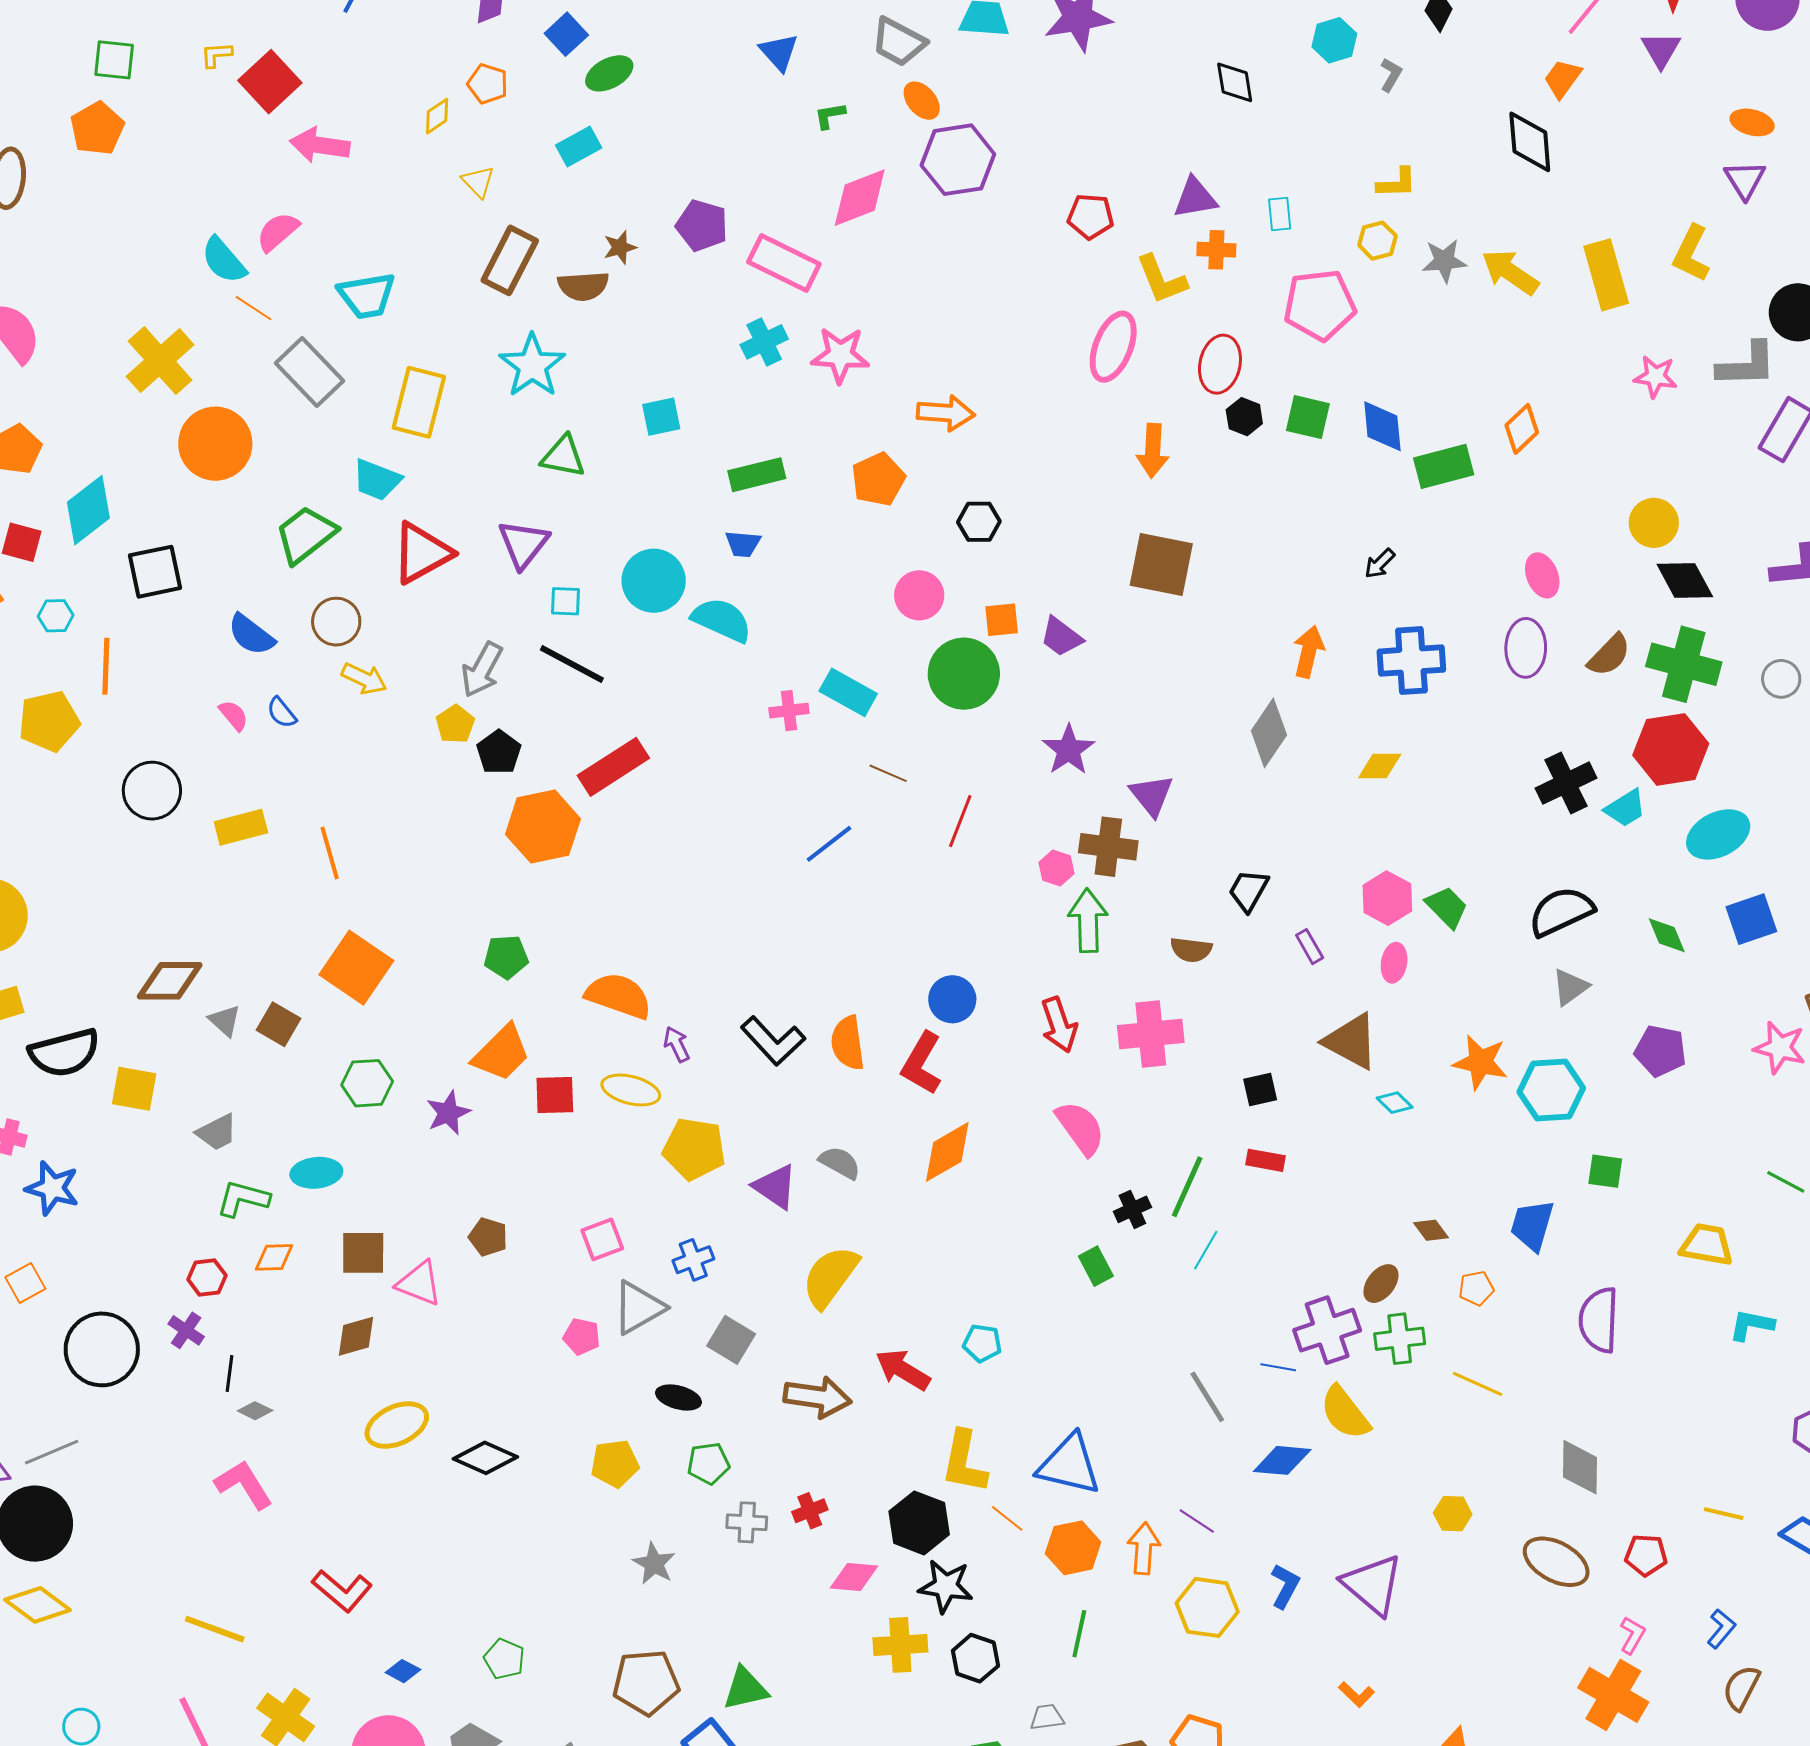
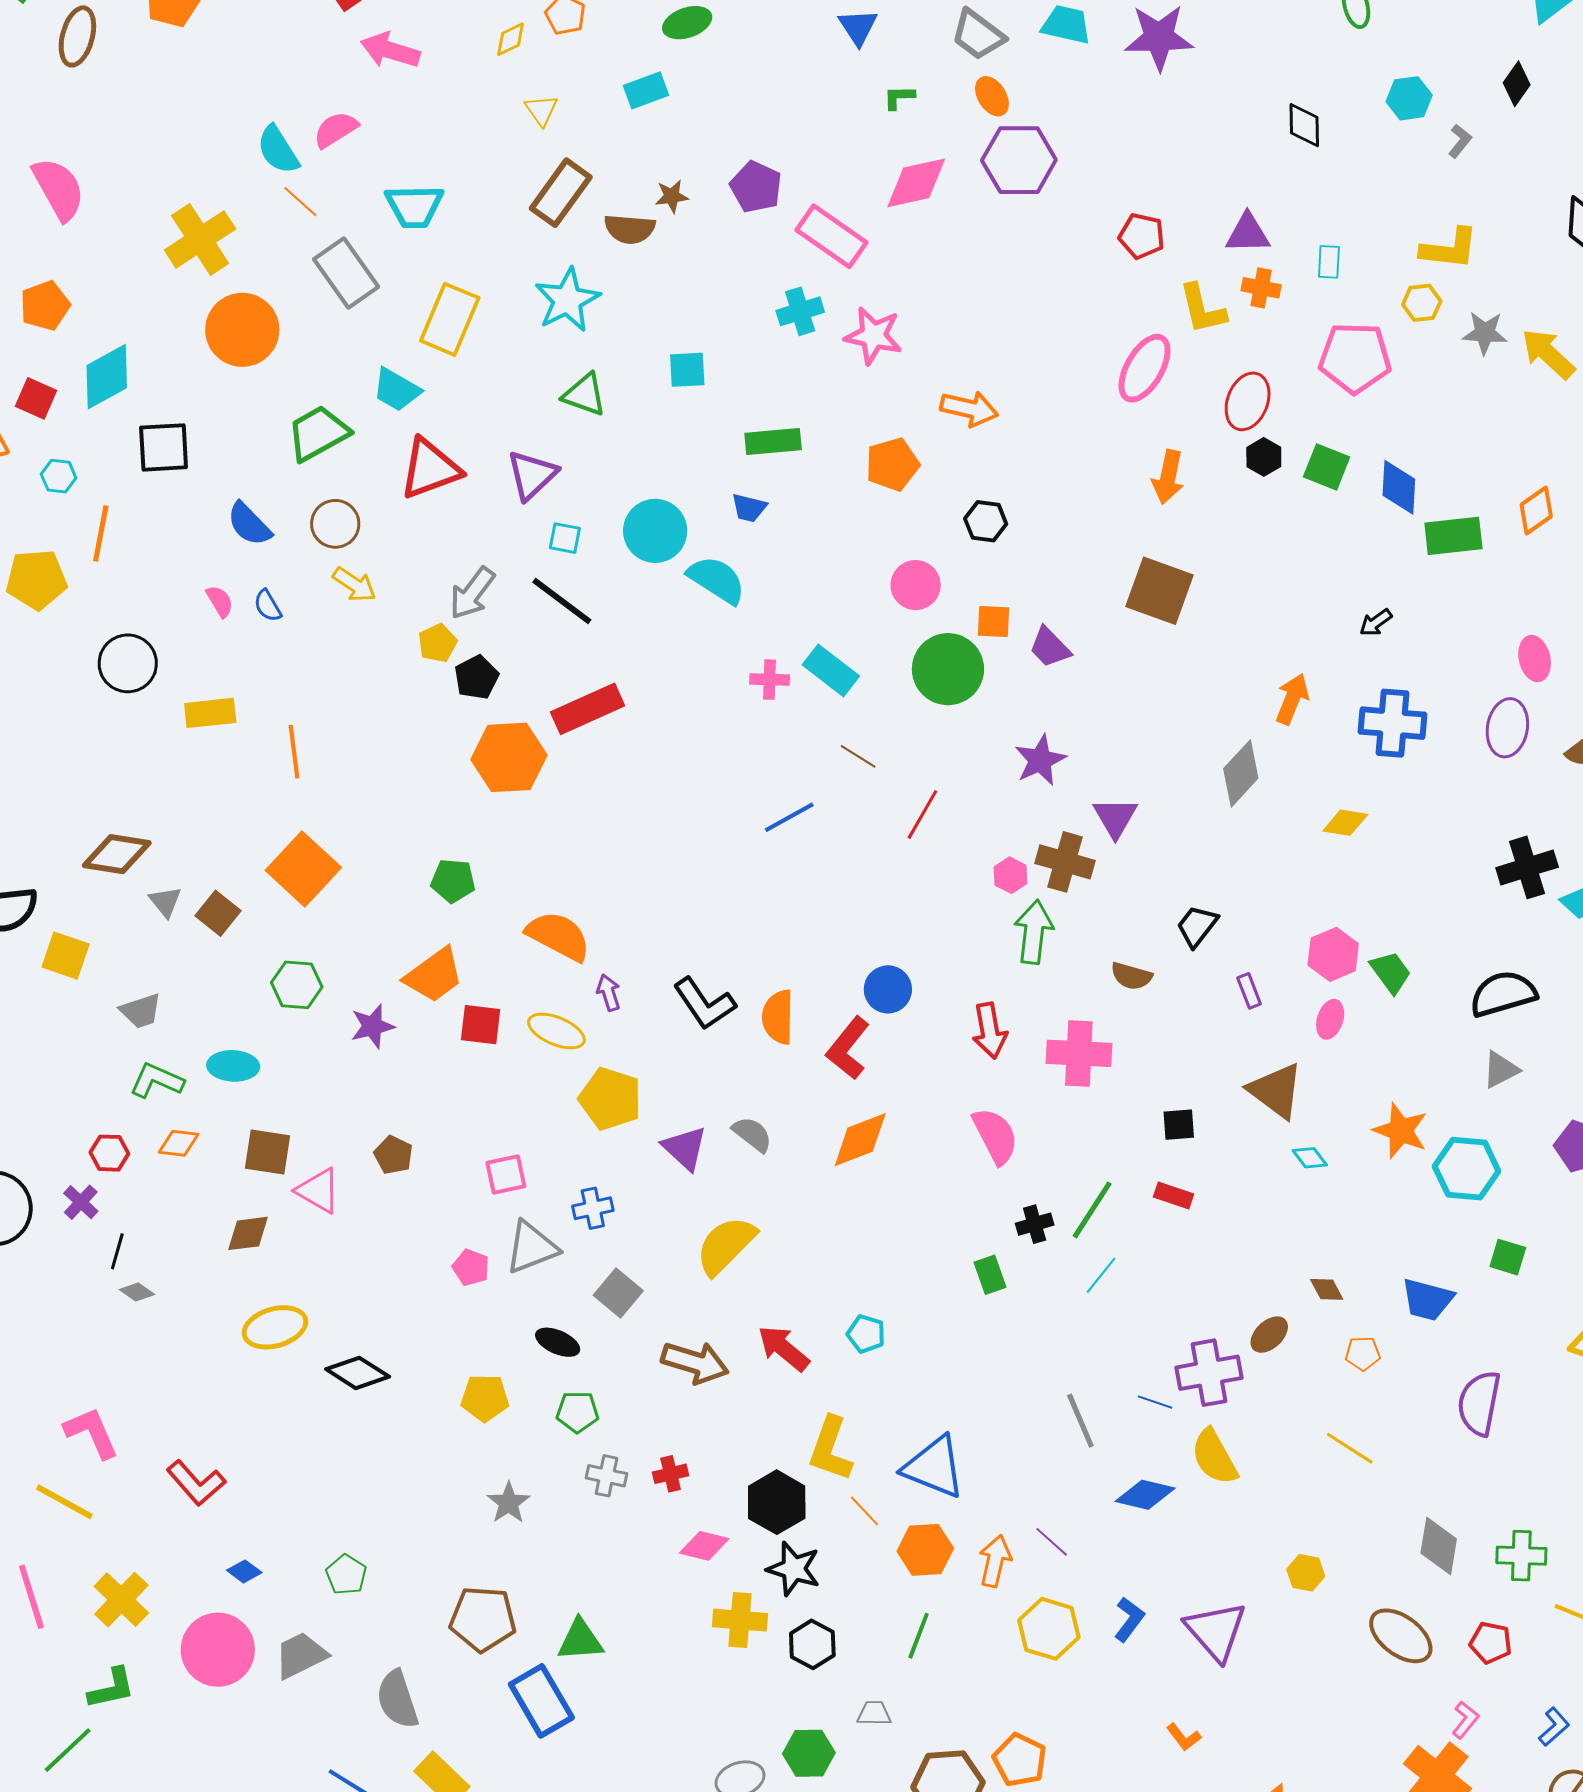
yellow L-shape: (1397, 183) -> (1449, 249), size x1.4
blue trapezoid: (1532, 1225) -> (1427, 1300), turned -100
green cross: (1400, 1339) -> (1521, 1556), moved
pink L-shape: (244, 1485) -> (92, 1433), moved

